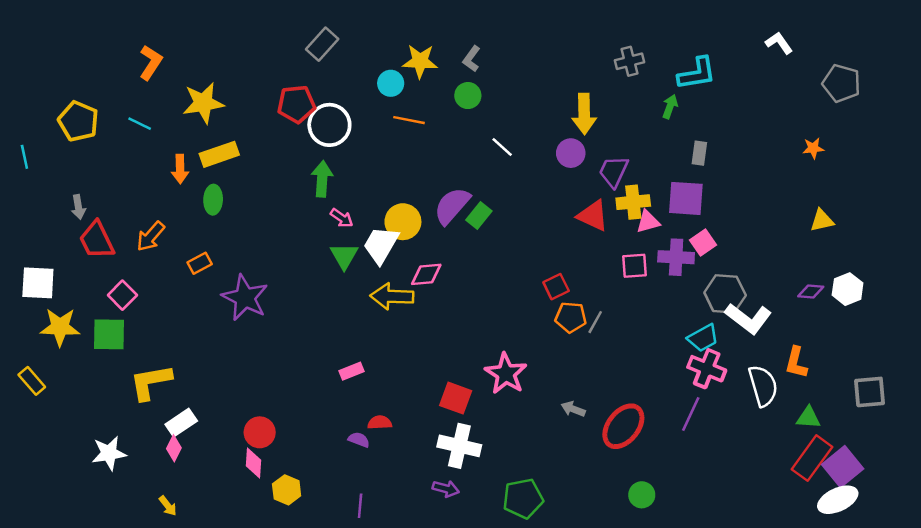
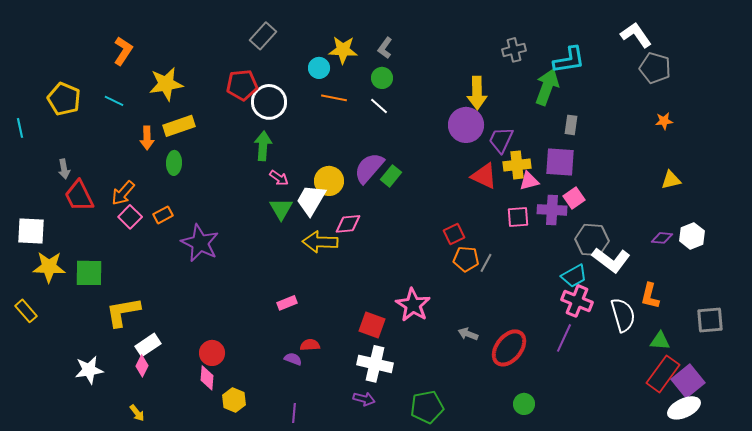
white L-shape: (779, 43) -> (636, 35), size x1.4
gray pentagon: (841, 83) -> (655, 68), moved
green arrow: (670, 107) -> (547, 87), size x1.8
white line: (502, 147) -> (379, 106), moved
purple circle: (571, 153) -> (466, 125), size x1.5
pink square: (122, 295) -> (130, 217), moved

